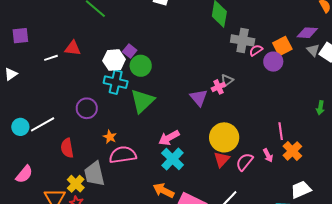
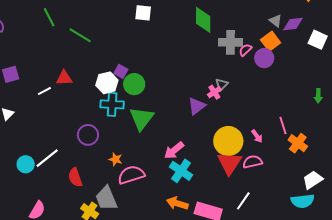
gray triangle: (313, 50) -> (276, 21), moved
purple triangle: (199, 98) -> (197, 106), turned 42
pink arrow: (268, 155) -> (257, 136), moved
red triangle: (222, 159) -> (229, 163), size x1.5
pink semicircle: (245, 162) -> (252, 162), turned 48

